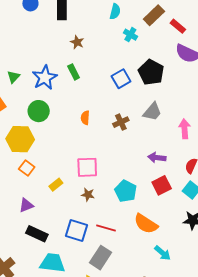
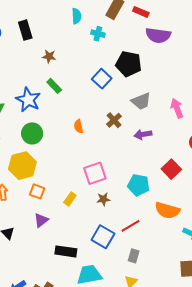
gray trapezoid: (152, 112) -> (141, 101), turned 45
purple arrow: (157, 158) -> (143, 134), moved
purple triangle: (26, 205) -> (41, 220), moved
red line: (106, 228) -> (130, 226), turned -30
blue square: (77, 230) -> (103, 237), turned 30
gray rectangle: (100, 258) -> (134, 256), size x0.6

